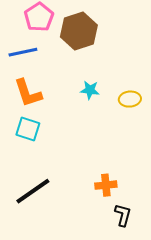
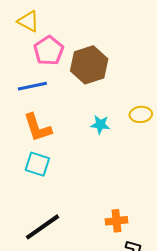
yellow ellipse: (130, 99) -> (141, 114), moved

